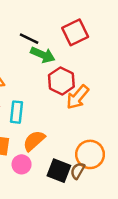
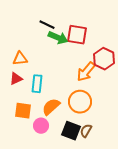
red square: (75, 32) -> (77, 35), moved, turned 35
red hexagon: (61, 81) -> (104, 59), moved
orange circle: (90, 154) -> (80, 102), moved

